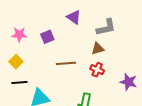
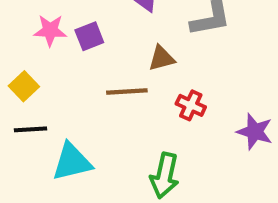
pink star: (19, 35) -> (50, 30), moved
brown triangle: (98, 49) -> (162, 58), moved

